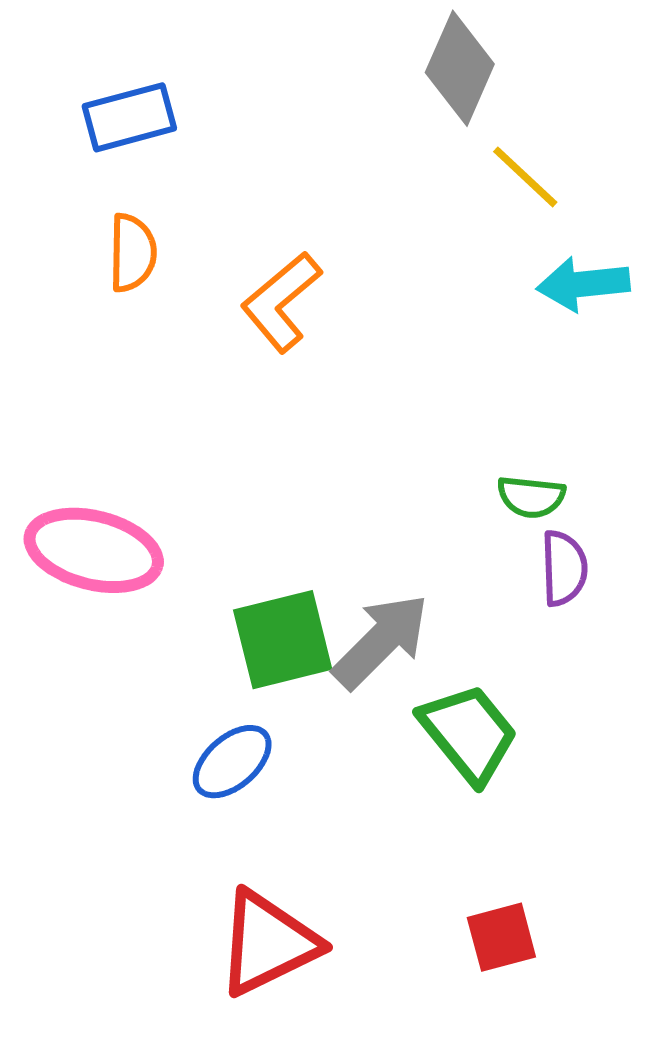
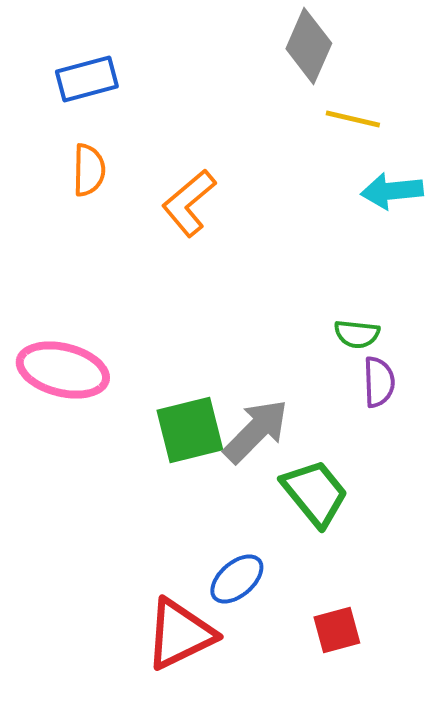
yellow line: (525, 177) -> (353, 119), turned -30
blue ellipse: (232, 762) -> (237, 579), moved

